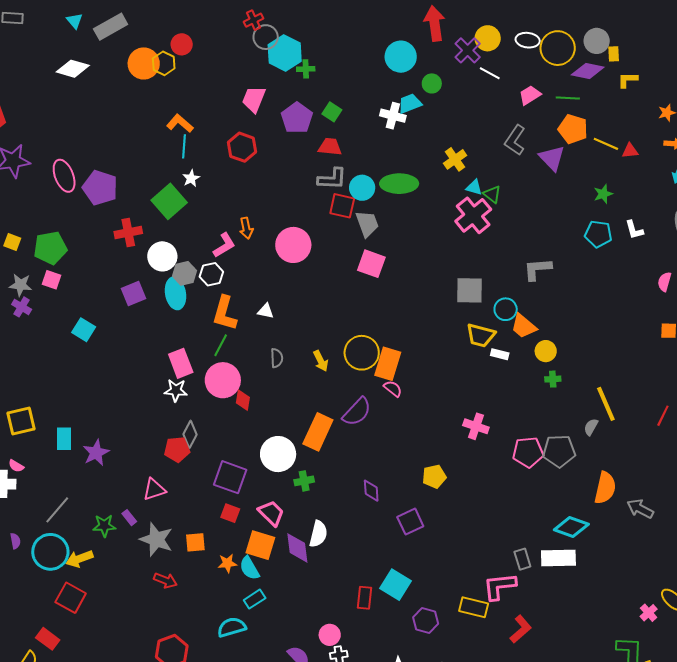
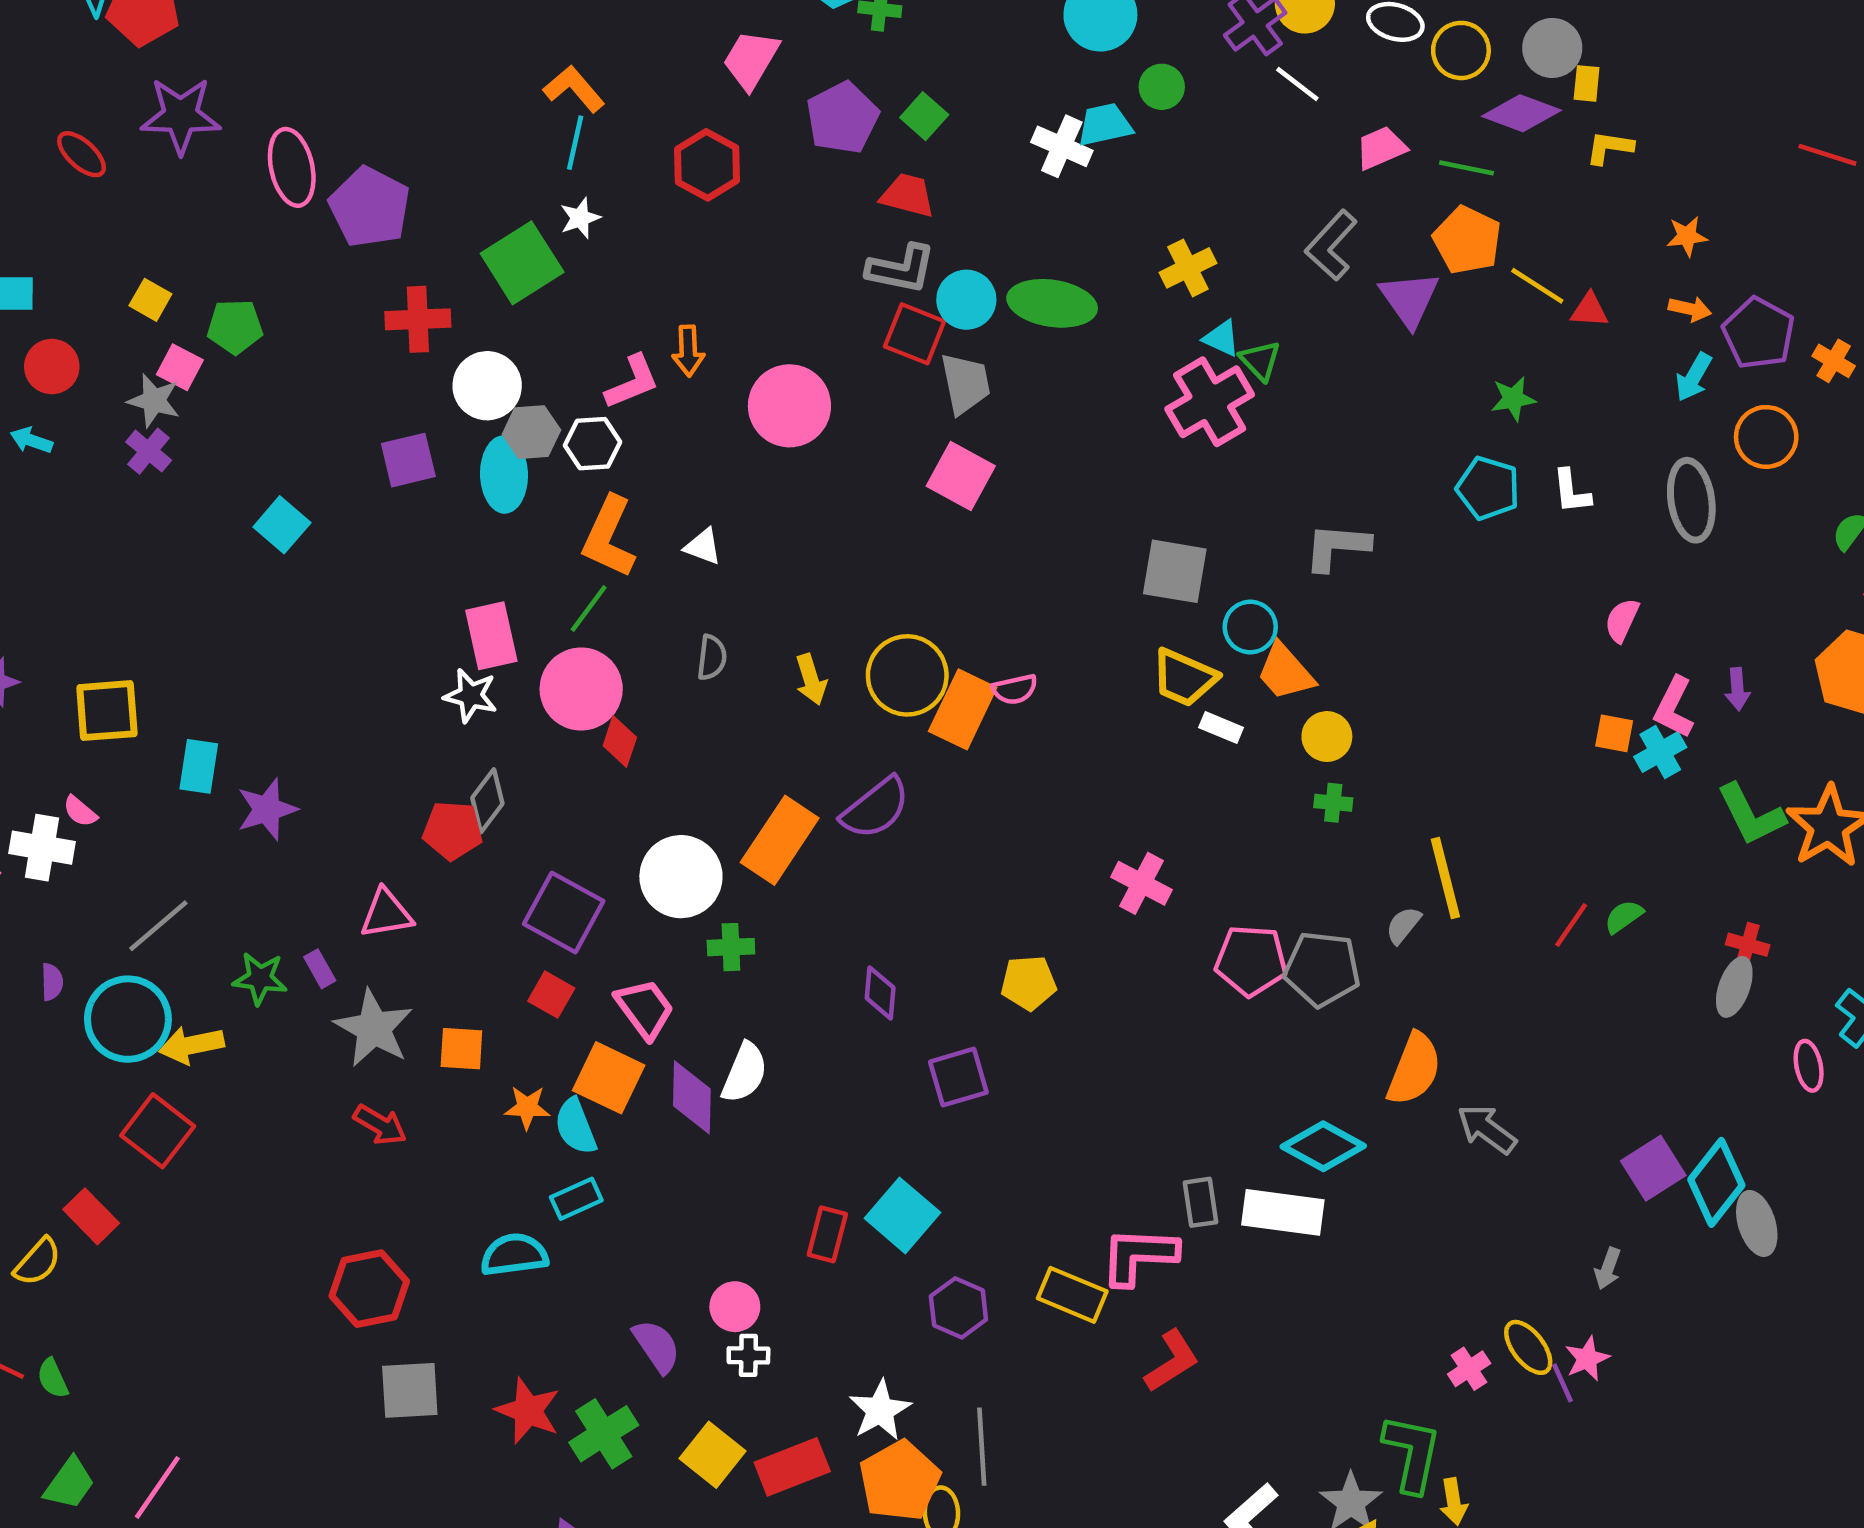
yellow circle: (558, 48) -> (1461, 50), size x0.7
green pentagon: (50, 248) -> (235, 327), size x0.7
pink square: (51, 280) -> (180, 367), moved
pink semicircle: (393, 389) -> (1015, 689), moved, turned 120

